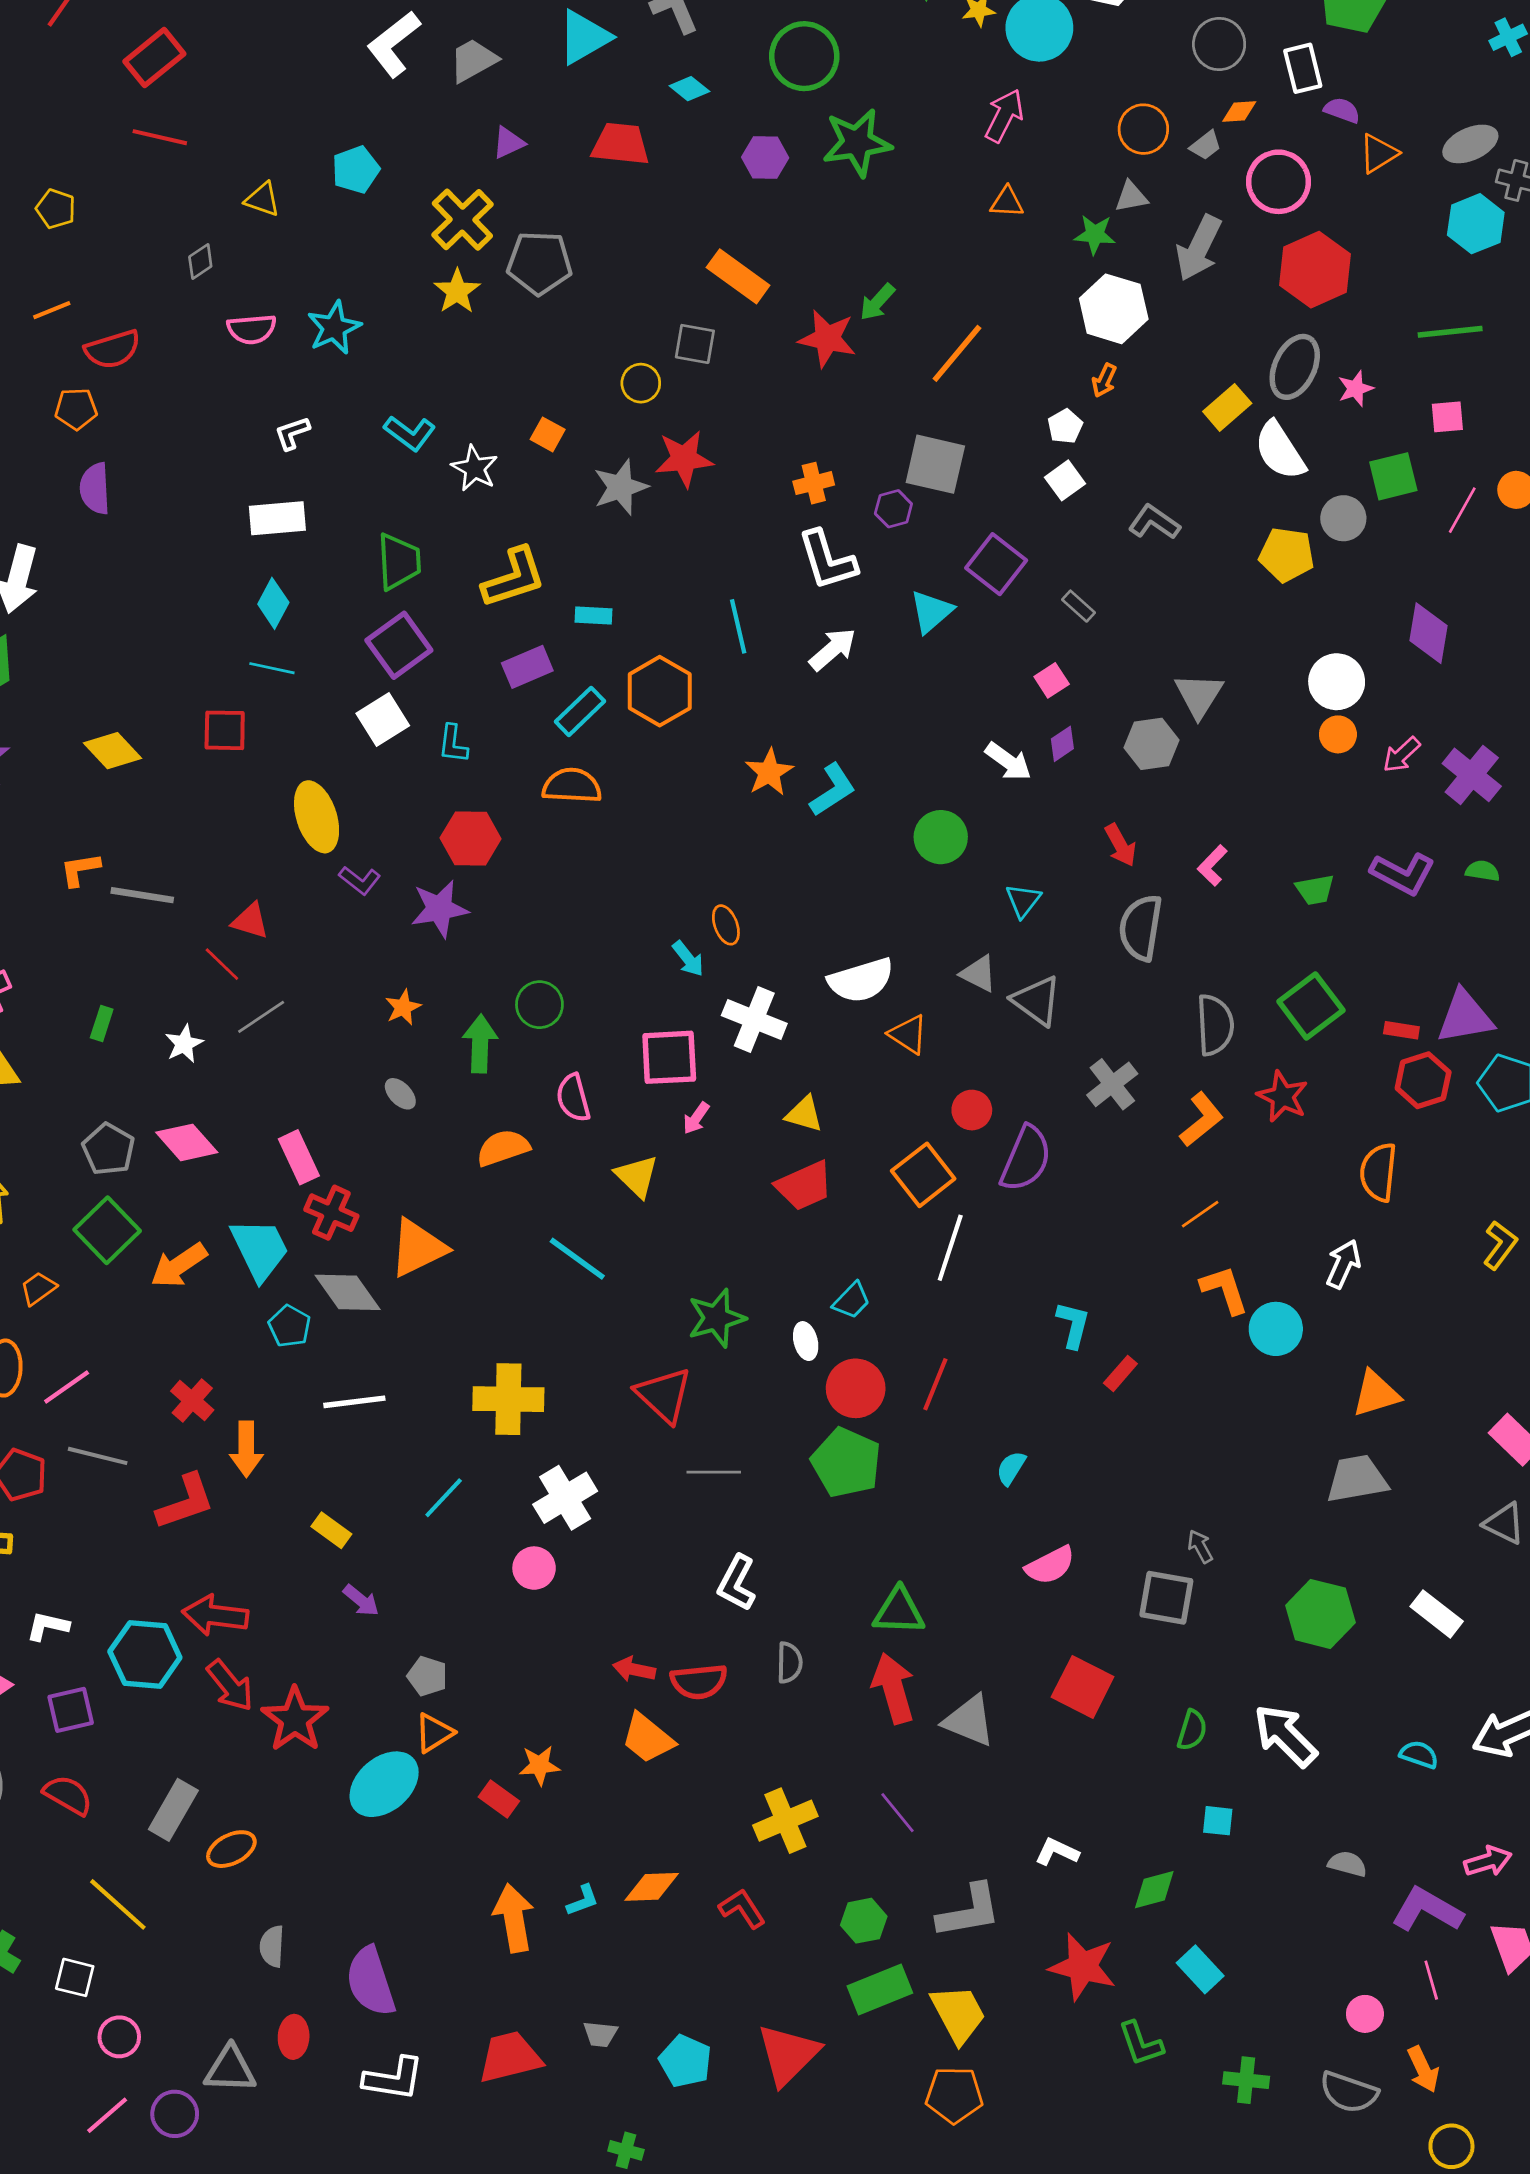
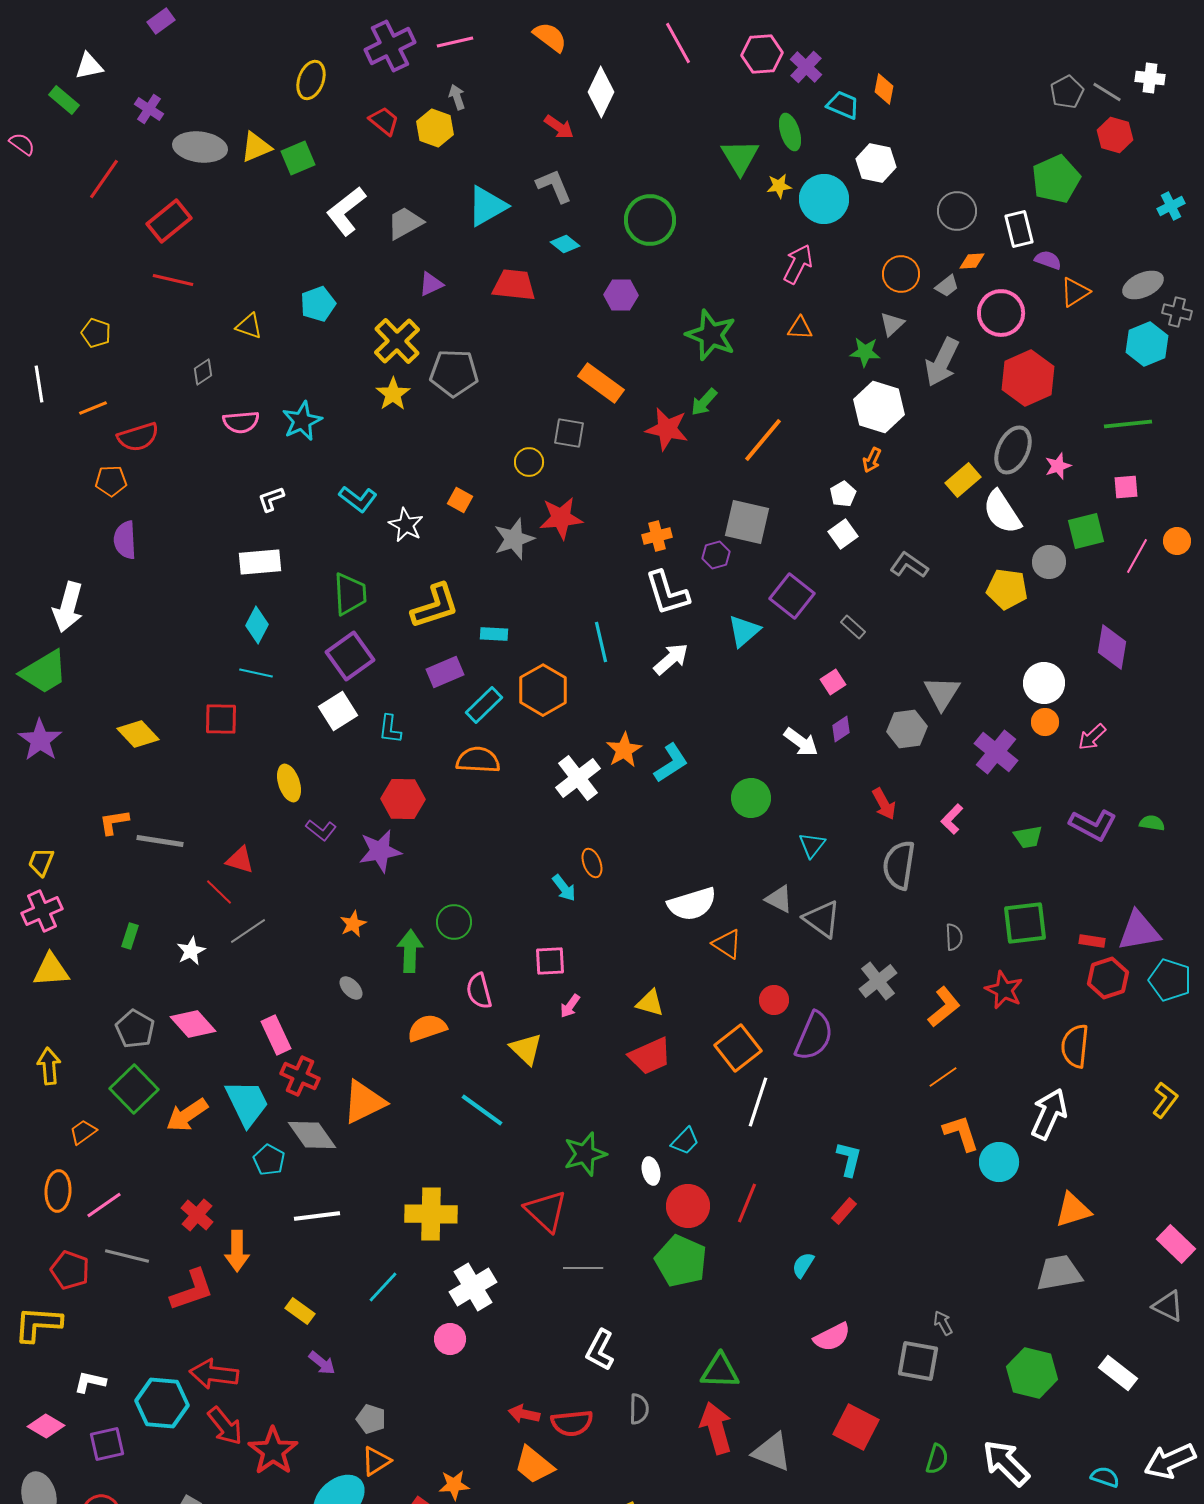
green star: (857, 143) -> (711, 335), moved, turned 30
gray triangle: (1131, 197) -> (892, 324), turned -32
purple cross: (1472, 775) -> (996, 752), moved
yellow ellipse: (317, 817) -> (289, 783), size x0.7
green square: (1311, 1006) -> (1025, 923), turned 30
white cross: (754, 1019) -> (578, 778), moved, turned 30
gray semicircle: (1215, 1025) -> (954, 937), size x0.6
pink square: (669, 1057) -> (550, 961), size x0.7
white arrow: (1343, 1264) -> (1049, 1114), size x1.4
red rectangle: (1120, 1373) -> (844, 1211), moved

